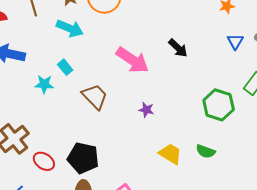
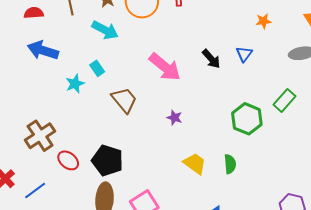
blue triangle: (235, 42) -> (244, 54), moved
cyan star: (44, 84) -> (75, 84), turned -30
green semicircle: (206, 151) -> (230, 164), turned -120

